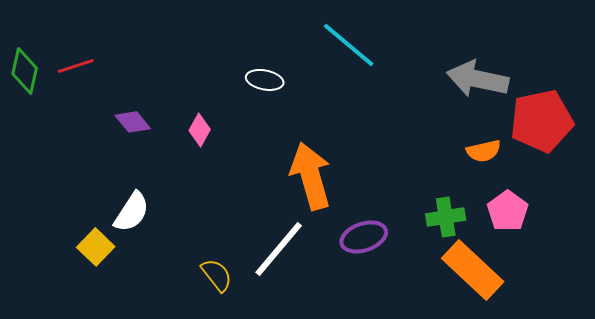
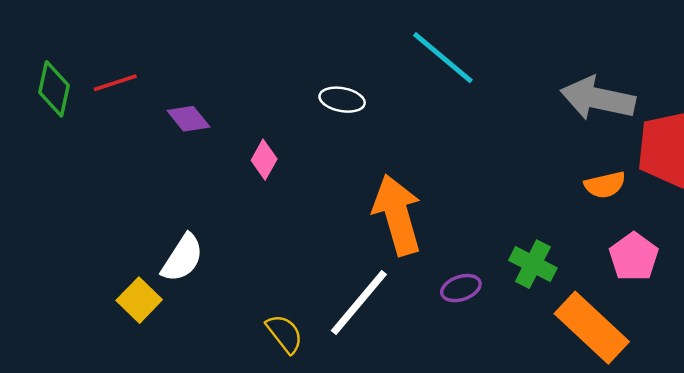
purple diamond: (133, 122) -> (188, 119), moved
green cross: (446, 217) -> (533, 264), moved, turned 36
purple ellipse: (364, 237) -> (461, 288), size x0.7

